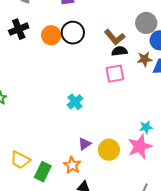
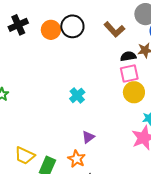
black semicircle: (119, 51) -> (128, 56), moved
pink square: (115, 74) -> (129, 74), moved
yellow circle: (109, 150) -> (134, 92), moved

